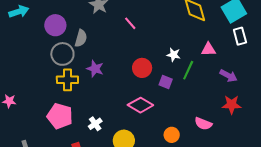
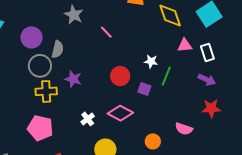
white rectangle: (240, 36) -> (207, 52), moved
pink triangle: (208, 49) -> (185, 45), moved
white cross: (95, 124) -> (88, 119), moved

